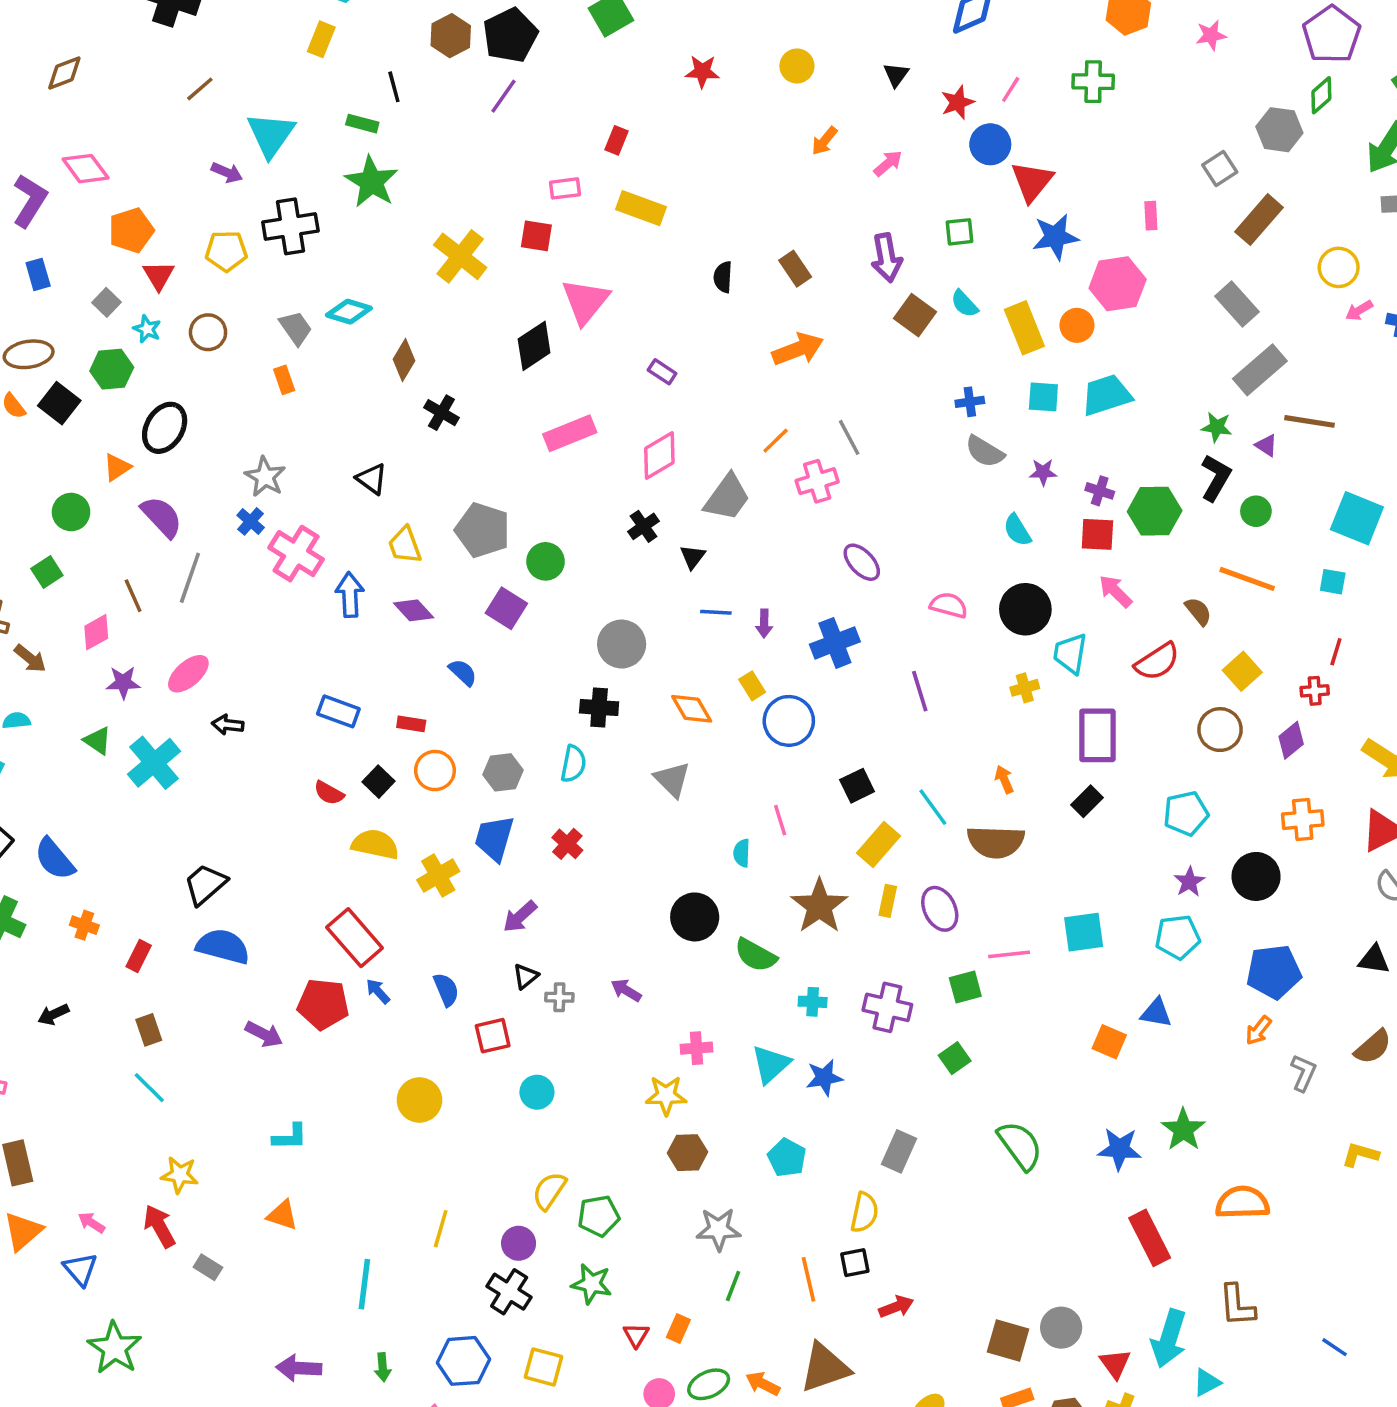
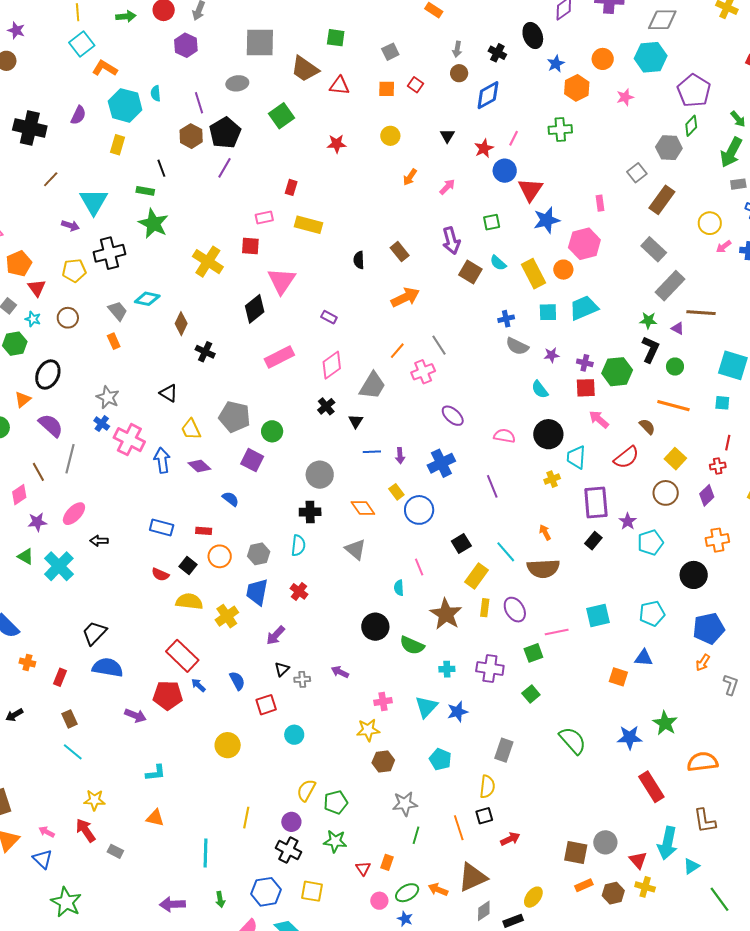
purple star: (1189, 882) -> (628, 521), moved

